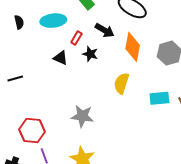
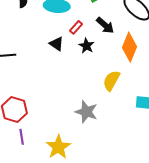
gray star: (82, 116) -> (86, 112), moved

